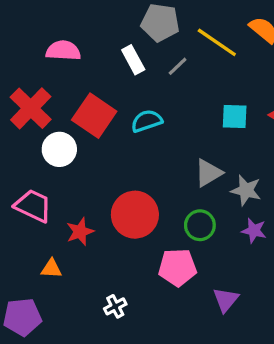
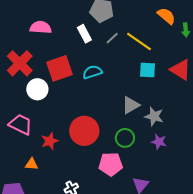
yellow line: (217, 42) -> (139, 42), moved
red square: (94, 116) -> (60, 68), turned 36

